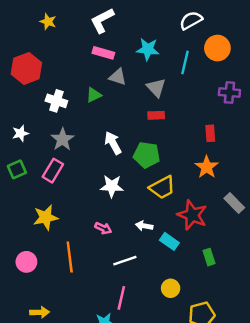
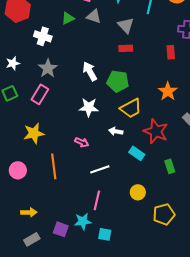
green triangle: (94, 95) -> (68, 18), moved
red rectangle: (210, 133) -> (171, 52), moved
white arrow: (144, 226) -> (116, 131), moved

